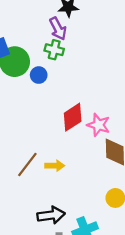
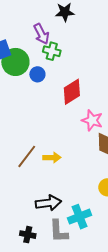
purple arrow: (58, 29) -> (41, 34), moved
red diamond: (73, 117) -> (72, 92), moved

